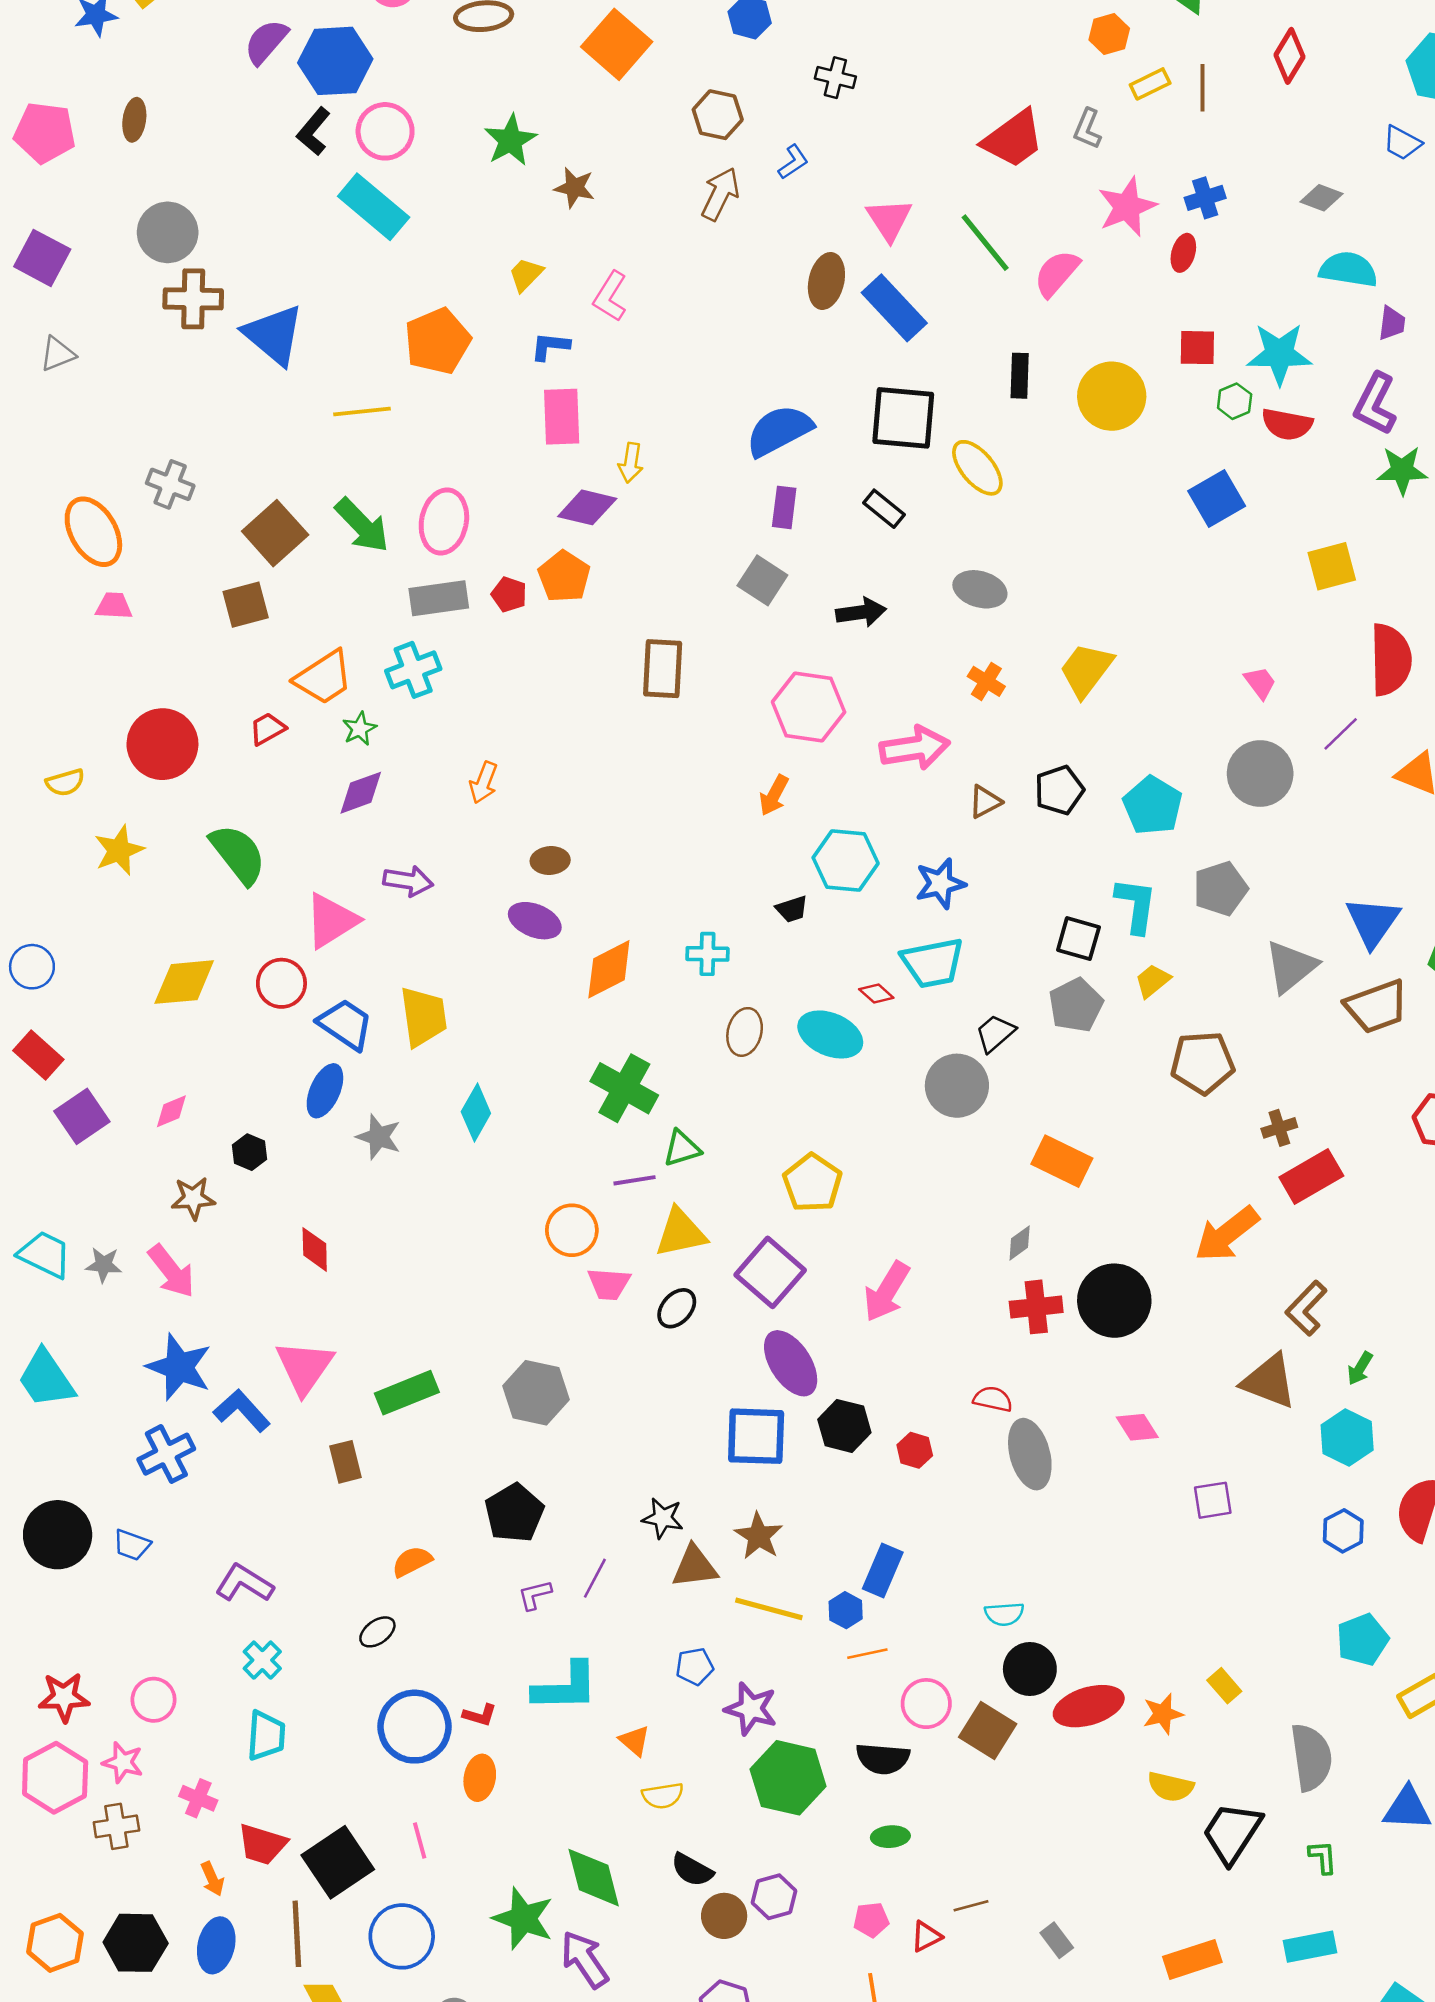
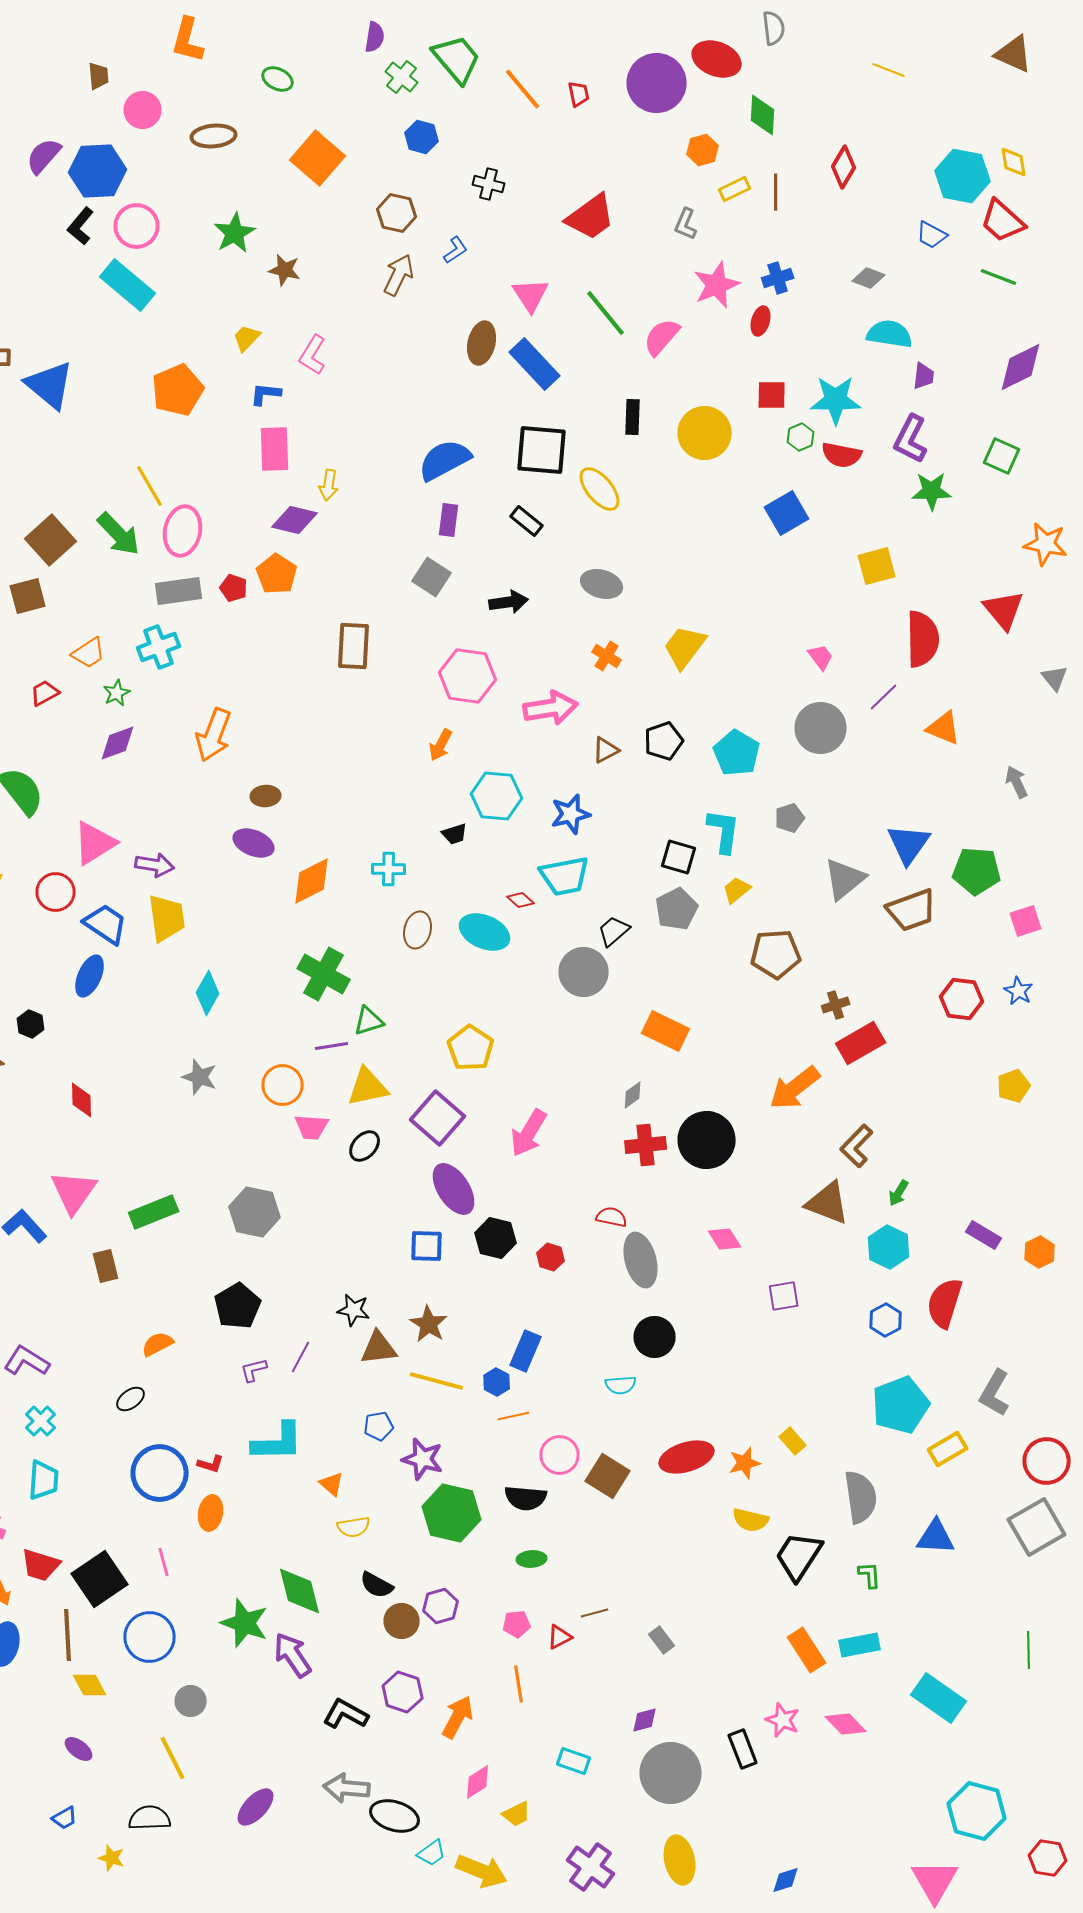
red trapezoid: (1013, 139) -> (591, 217), moved
yellow line: (362, 411) -> (150, 486), moved, turned 66
orange trapezoid: (324, 678) -> (89, 653), size x0.7
orange arrow: (484, 782) -> (214, 735), size x1.6
purple arrow: (408, 881) -> (155, 865), moved
gray pentagon: (1220, 889) -> (790, 818), size x0.7
gray star: (379, 1137) -> (200, 1077), moved
blue square: (756, 1436) -> (427, 1246), size x0.7
cyan pentagon: (1362, 1640) -> (901, 1405), size x1.4
black circle: (1030, 1669) -> (655, 1337), moved
orange rectangle: (1192, 1959) -> (807, 1650), moved, turned 75

